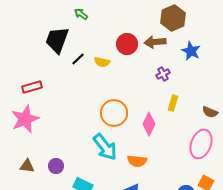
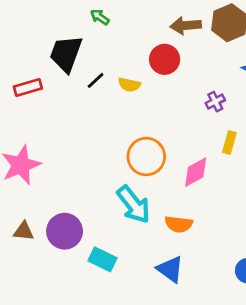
brown arrow: (155, 42) -> (186, 26), moved
red rectangle: (32, 87) -> (28, 87), moved
pink diamond: (149, 124) -> (196, 172), turned 35
purple circle: (56, 166) -> (65, 231), size x1.6

